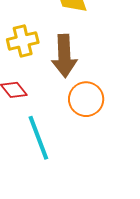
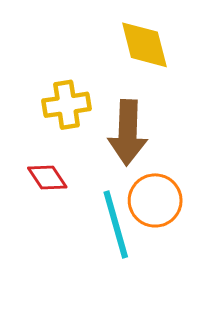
cyan line: (38, 138) -> (116, 224), moved

